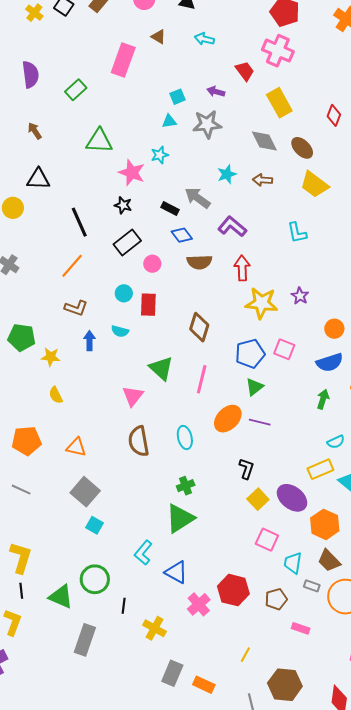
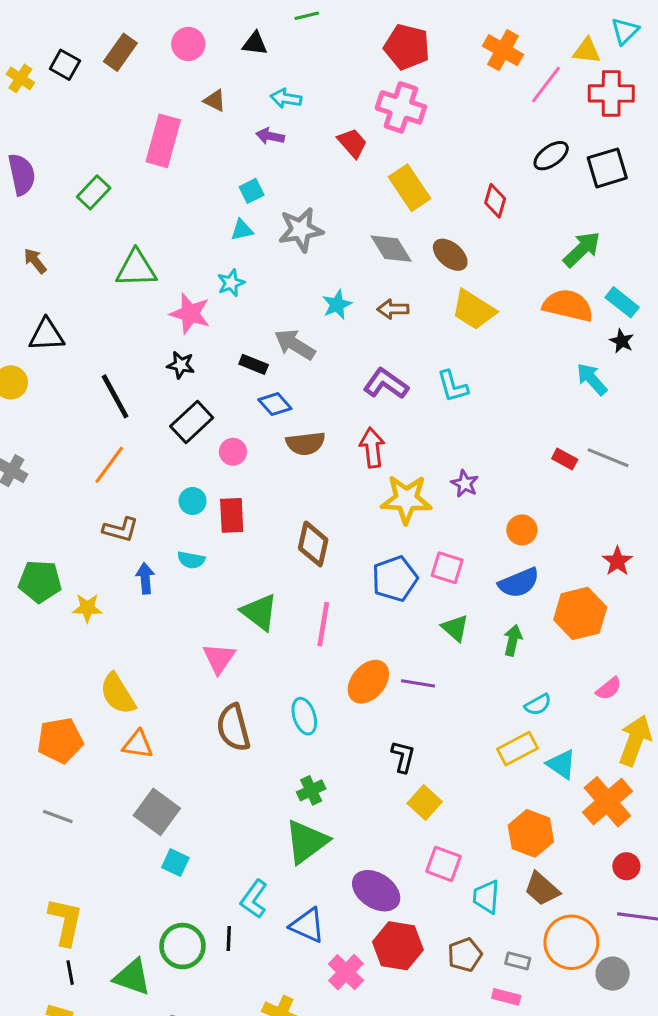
purple arrow: (216, 92) -> (270, 136), moved
purple L-shape: (232, 227) -> (386, 384), moved
green triangle: (254, 387) -> (455, 628), moved, turned -36
yellow semicircle: (56, 395) -> (118, 694), moved, size x1.6
purple ellipse: (292, 498) -> (376, 891), moved
gray rectangle: (312, 586) -> (518, 961), moved
black line: (124, 606) -> (229, 938), moved

